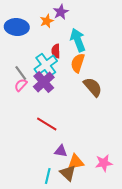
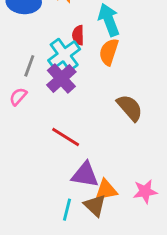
gray line: (21, 73) -> (29, 66), turned 56
pink semicircle: (21, 85) -> (18, 97), moved
brown semicircle: (93, 87) -> (130, 108), moved
purple triangle: (61, 151) -> (85, 175), size x1.5

